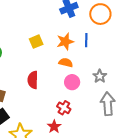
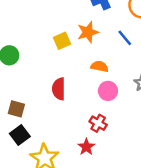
blue line: (86, 40) -> (125, 38), turned -40
orange star: (65, 42) -> (88, 32), moved

